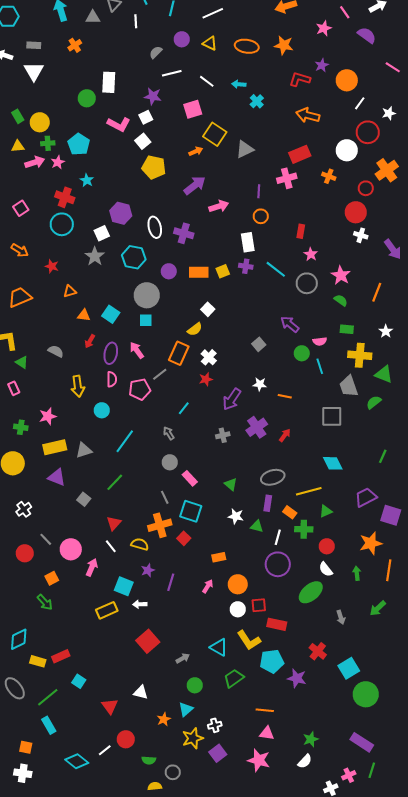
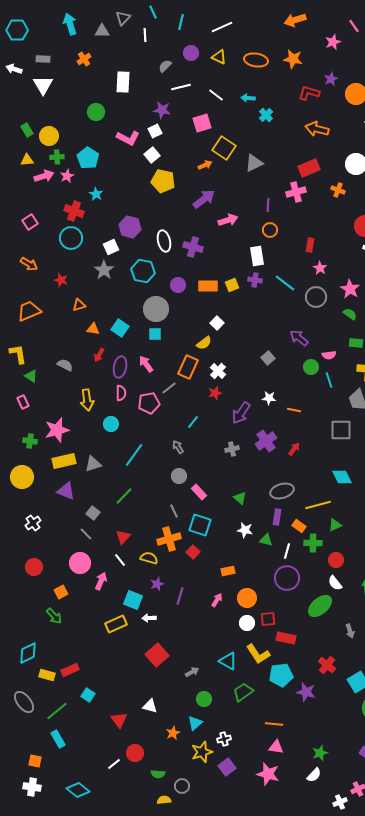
white rectangle: (109, 82) -> (123, 82), moved
pink star: (48, 416) -> (57, 430), size x1.4
gray line: (46, 539) -> (86, 534), moved
cyan diamond: (77, 761) -> (78, 790), moved

